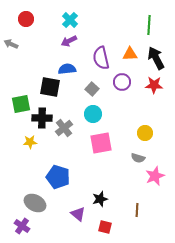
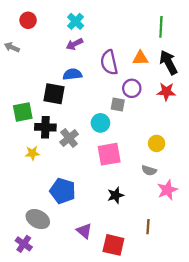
gray square: (92, 89) -> (118, 105), moved, turned -32
black star: (100, 199) -> (116, 195), moved
red square: (105, 227) -> (113, 245), size x1.5

